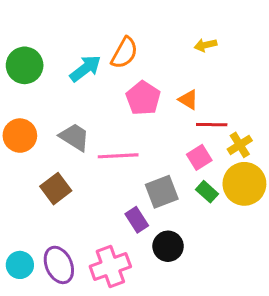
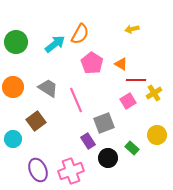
pink line: (118, 156) -> (76, 100), turned 70
yellow circle: (244, 184) -> (157, 135), moved, size x0.7
green rectangle: (207, 192) -> (132, 148), moved
cyan circle: (20, 265) -> (13, 139), moved

